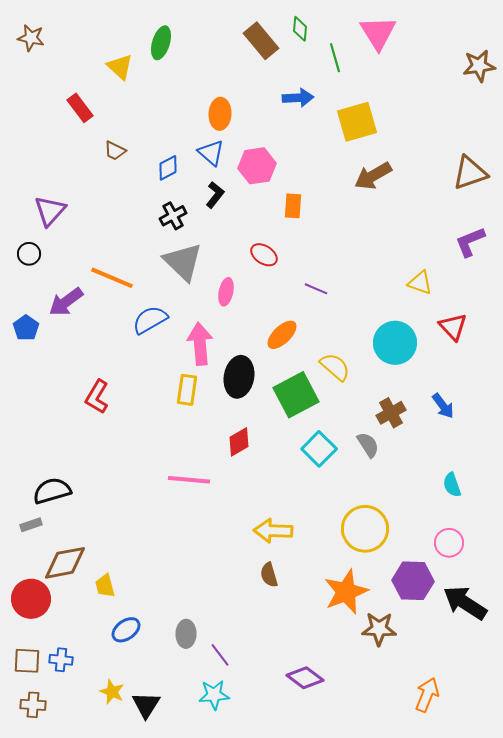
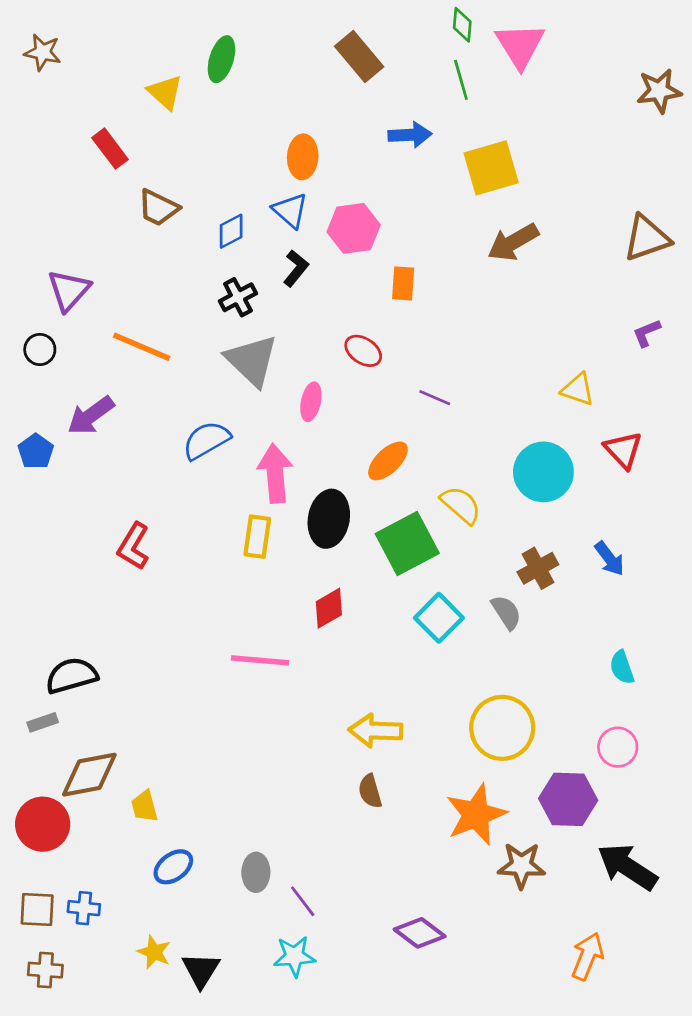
green diamond: (300, 29) -> (462, 25), moved
brown trapezoid: (115, 151) -> (158, 208), size x1.4
purple L-shape: (470, 242) -> (647, 333), size x0.7
orange line: (112, 278) -> (142, 347), moved
black arrow: (465, 603) -> (627, 867), moved

